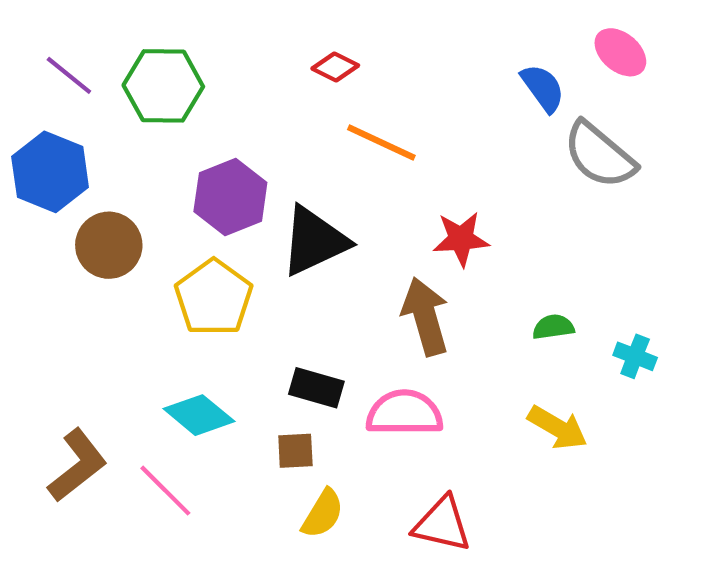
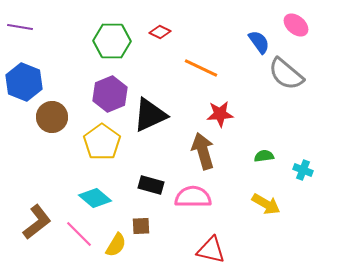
purple line: (69, 75) -> (20, 27), moved, turned -30
green hexagon: (163, 86) -> (112, 41), moved
orange line: (381, 142) -> (201, 68), moved
brown square: (295, 451) -> (141, 226), moved
yellow semicircle: (323, 514) -> (116, 245), moved

